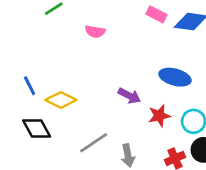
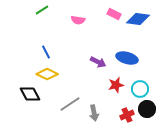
pink semicircle: (95, 32) -> (78, 20), moved
blue line: (30, 86) -> (46, 52), moved
purple arrow: (129, 96) -> (98, 62), moved

